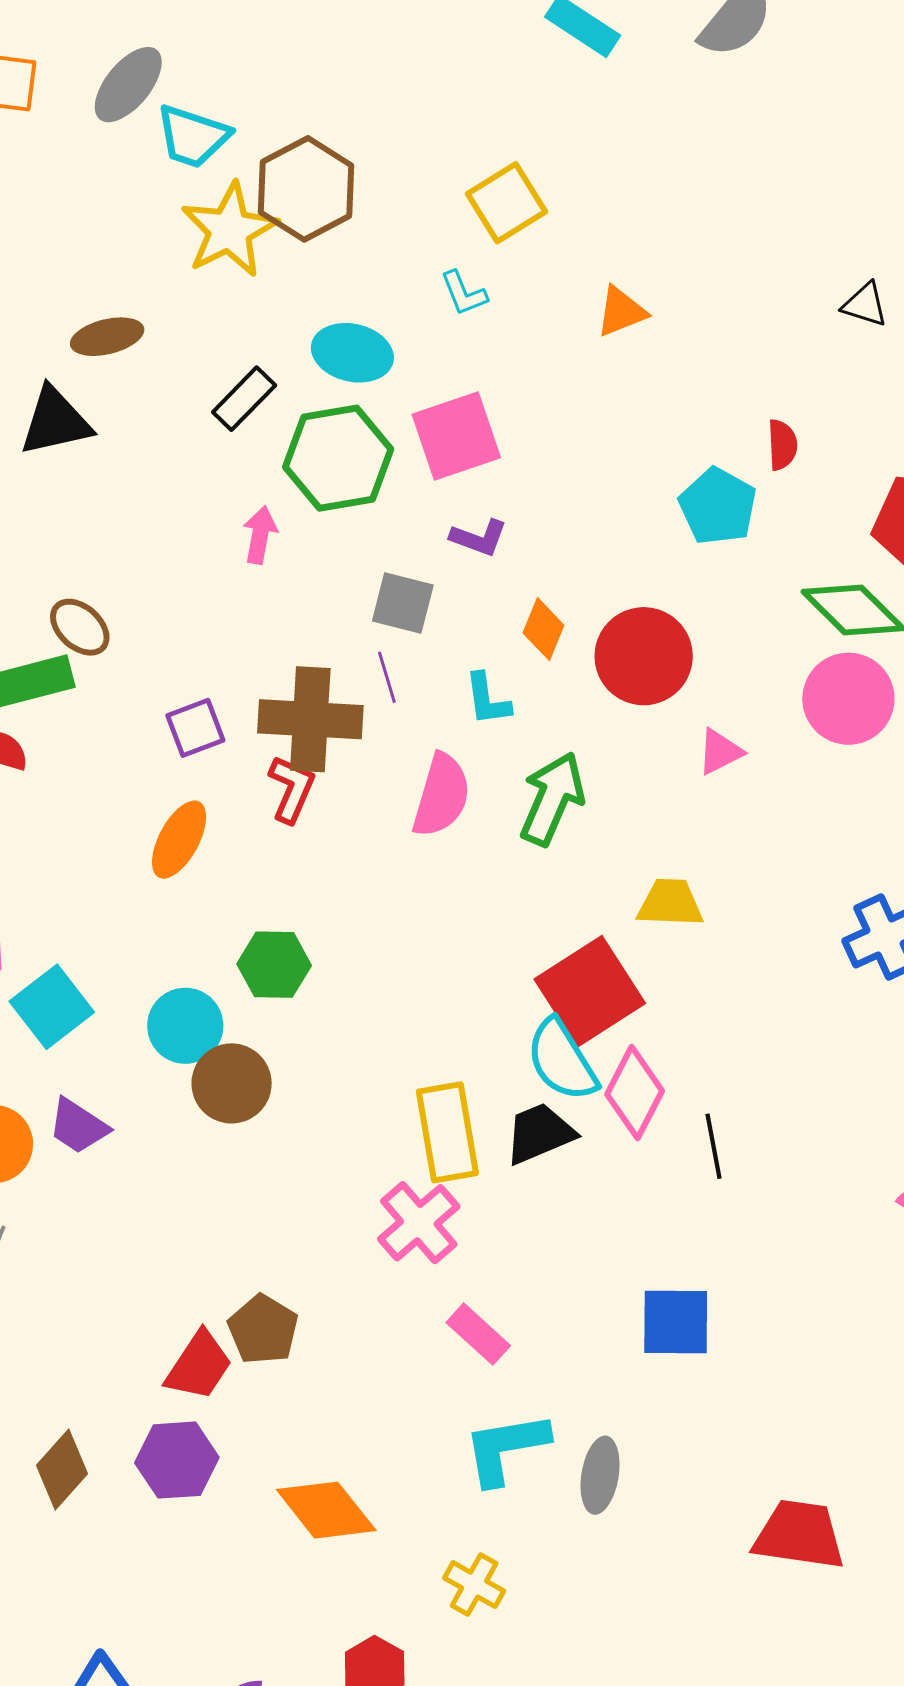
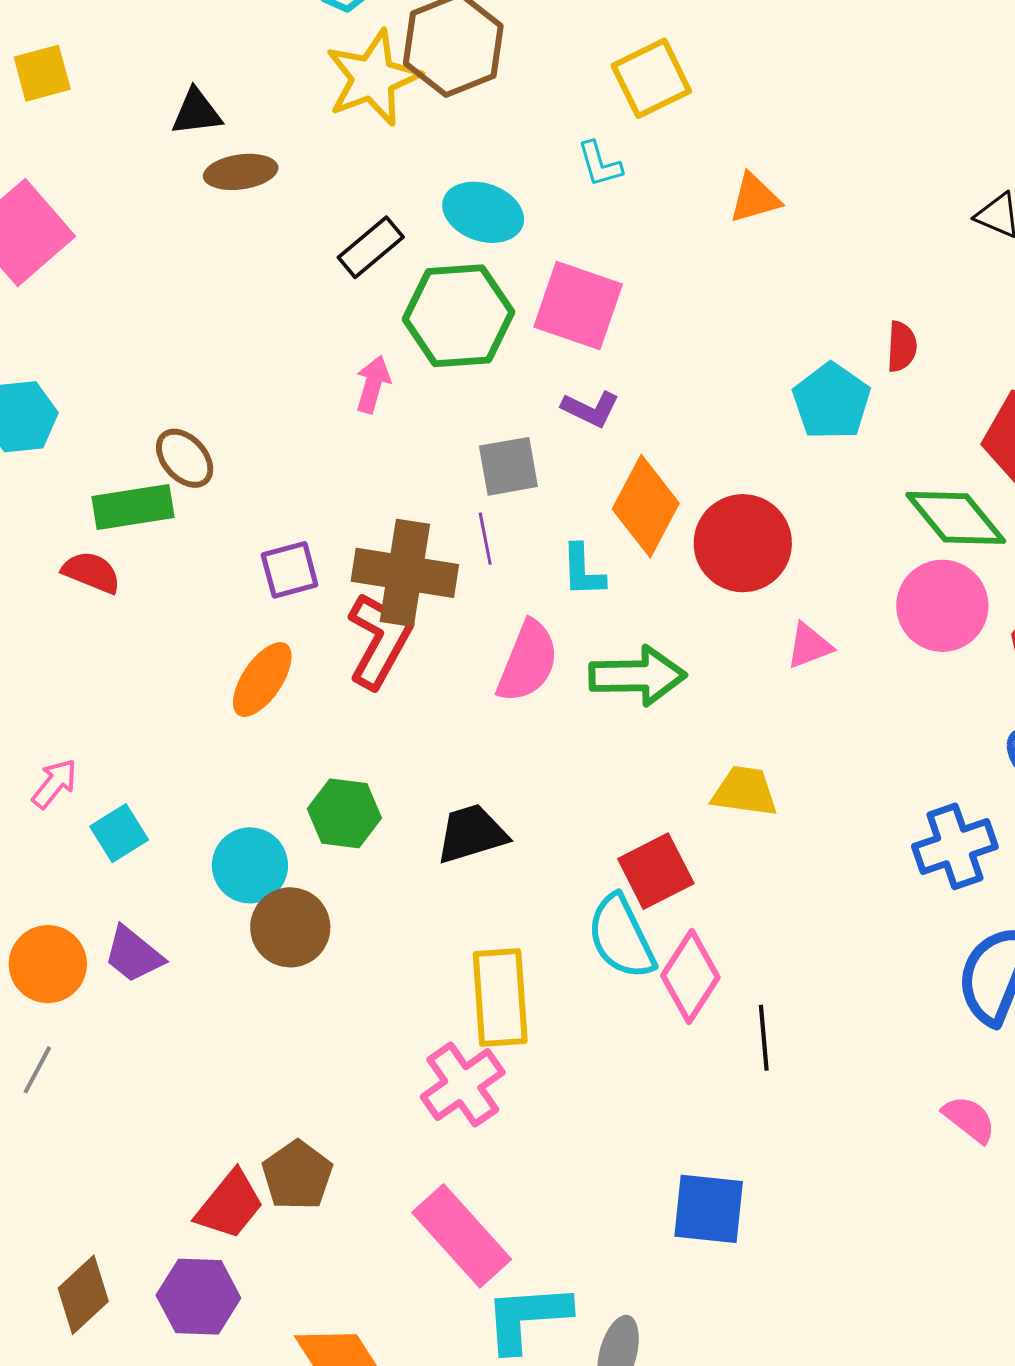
black triangle: (55, 421) -> (196, 112), moved, size x0.7
pink square: (456, 436) -> (578, 305), turned 32
gray square: (403, 603) -> (508, 466), turned -30
orange diamond: (543, 629) -> (646, 506), size x1.6
red L-shape: (292, 789) -> (379, 640), size x1.4
green arrow: (552, 799) -> (638, 676), turned 60
red square: (590, 991) -> (656, 871), size x0.7
cyan square: (52, 1007) -> (119, 833), size x0.7
black trapezoid: (540, 1133) -> (472, 834), moved
pink rectangle: (478, 1334) -> (462, 1236), moved, size x1.6

